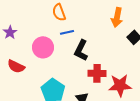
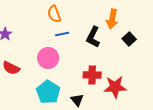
pink circle: (43, 47) -> (48, 58), moved
black L-shape: (81, 50) -> (93, 37), moved

